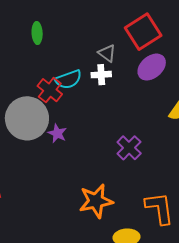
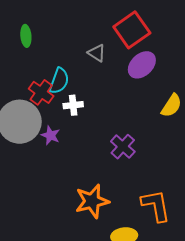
white cross: (101, 75) -> (73, 105), moved
cyan semicircle: (68, 79) -> (59, 81), turned -48

